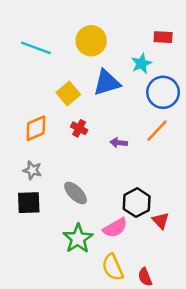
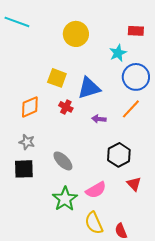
cyan line: (36, 48) -> (17, 22), moved
blue triangle: (107, 83) -> (89, 88), moved
yellow square: (68, 94) -> (57, 78), turned -30
black hexagon: (137, 203) -> (119, 155), moved

